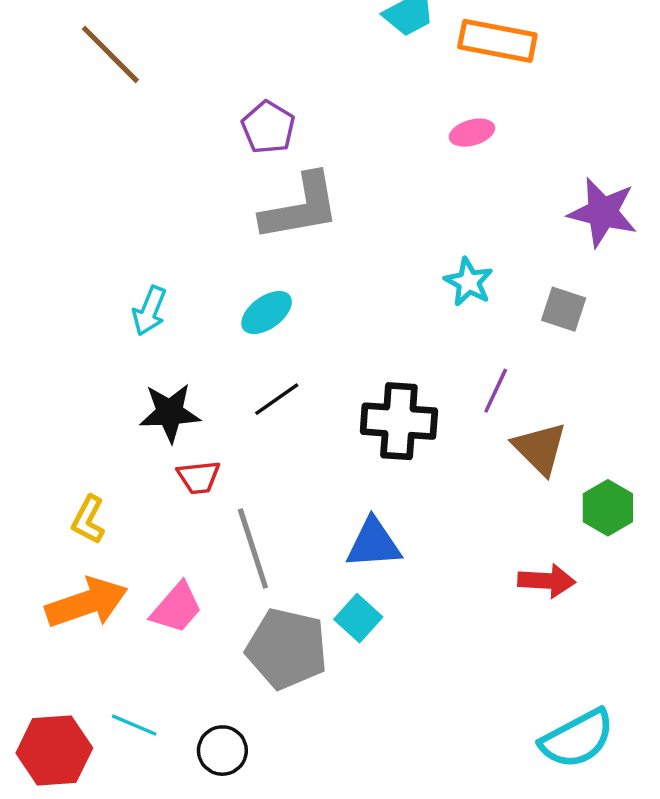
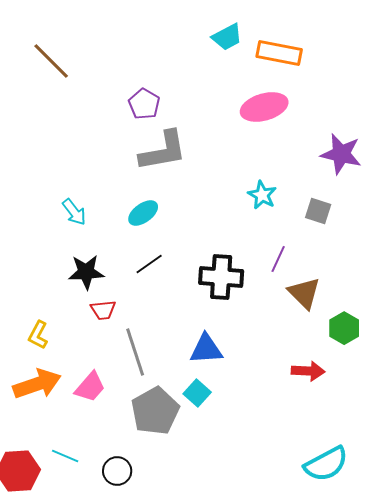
pink ellipse: (472, 133) -> (264, 107), size x1.8
cyan arrow: (149, 311) -> (74, 212), turned -60
gray pentagon: (287, 649) -> (155, 411), turned 30

